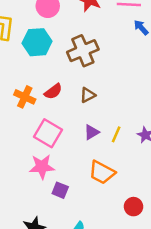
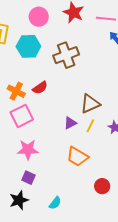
brown triangle: (88, 95) -> (90, 104), moved, size x1.5
pink square: (48, 133) -> (22, 116), moved, turned 30
purple square: (60, 190) -> (28, 178), moved

